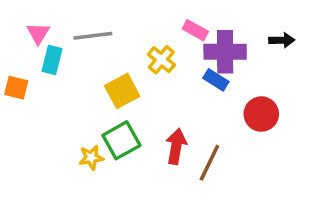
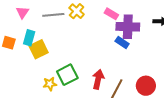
cyan rectangle: (52, 60) -> (29, 38), moved
yellow cross: (161, 60) -> (77, 11), moved
yellow square: (122, 91) -> (39, 49), moved
red circle: (261, 114) -> (146, 86), moved

